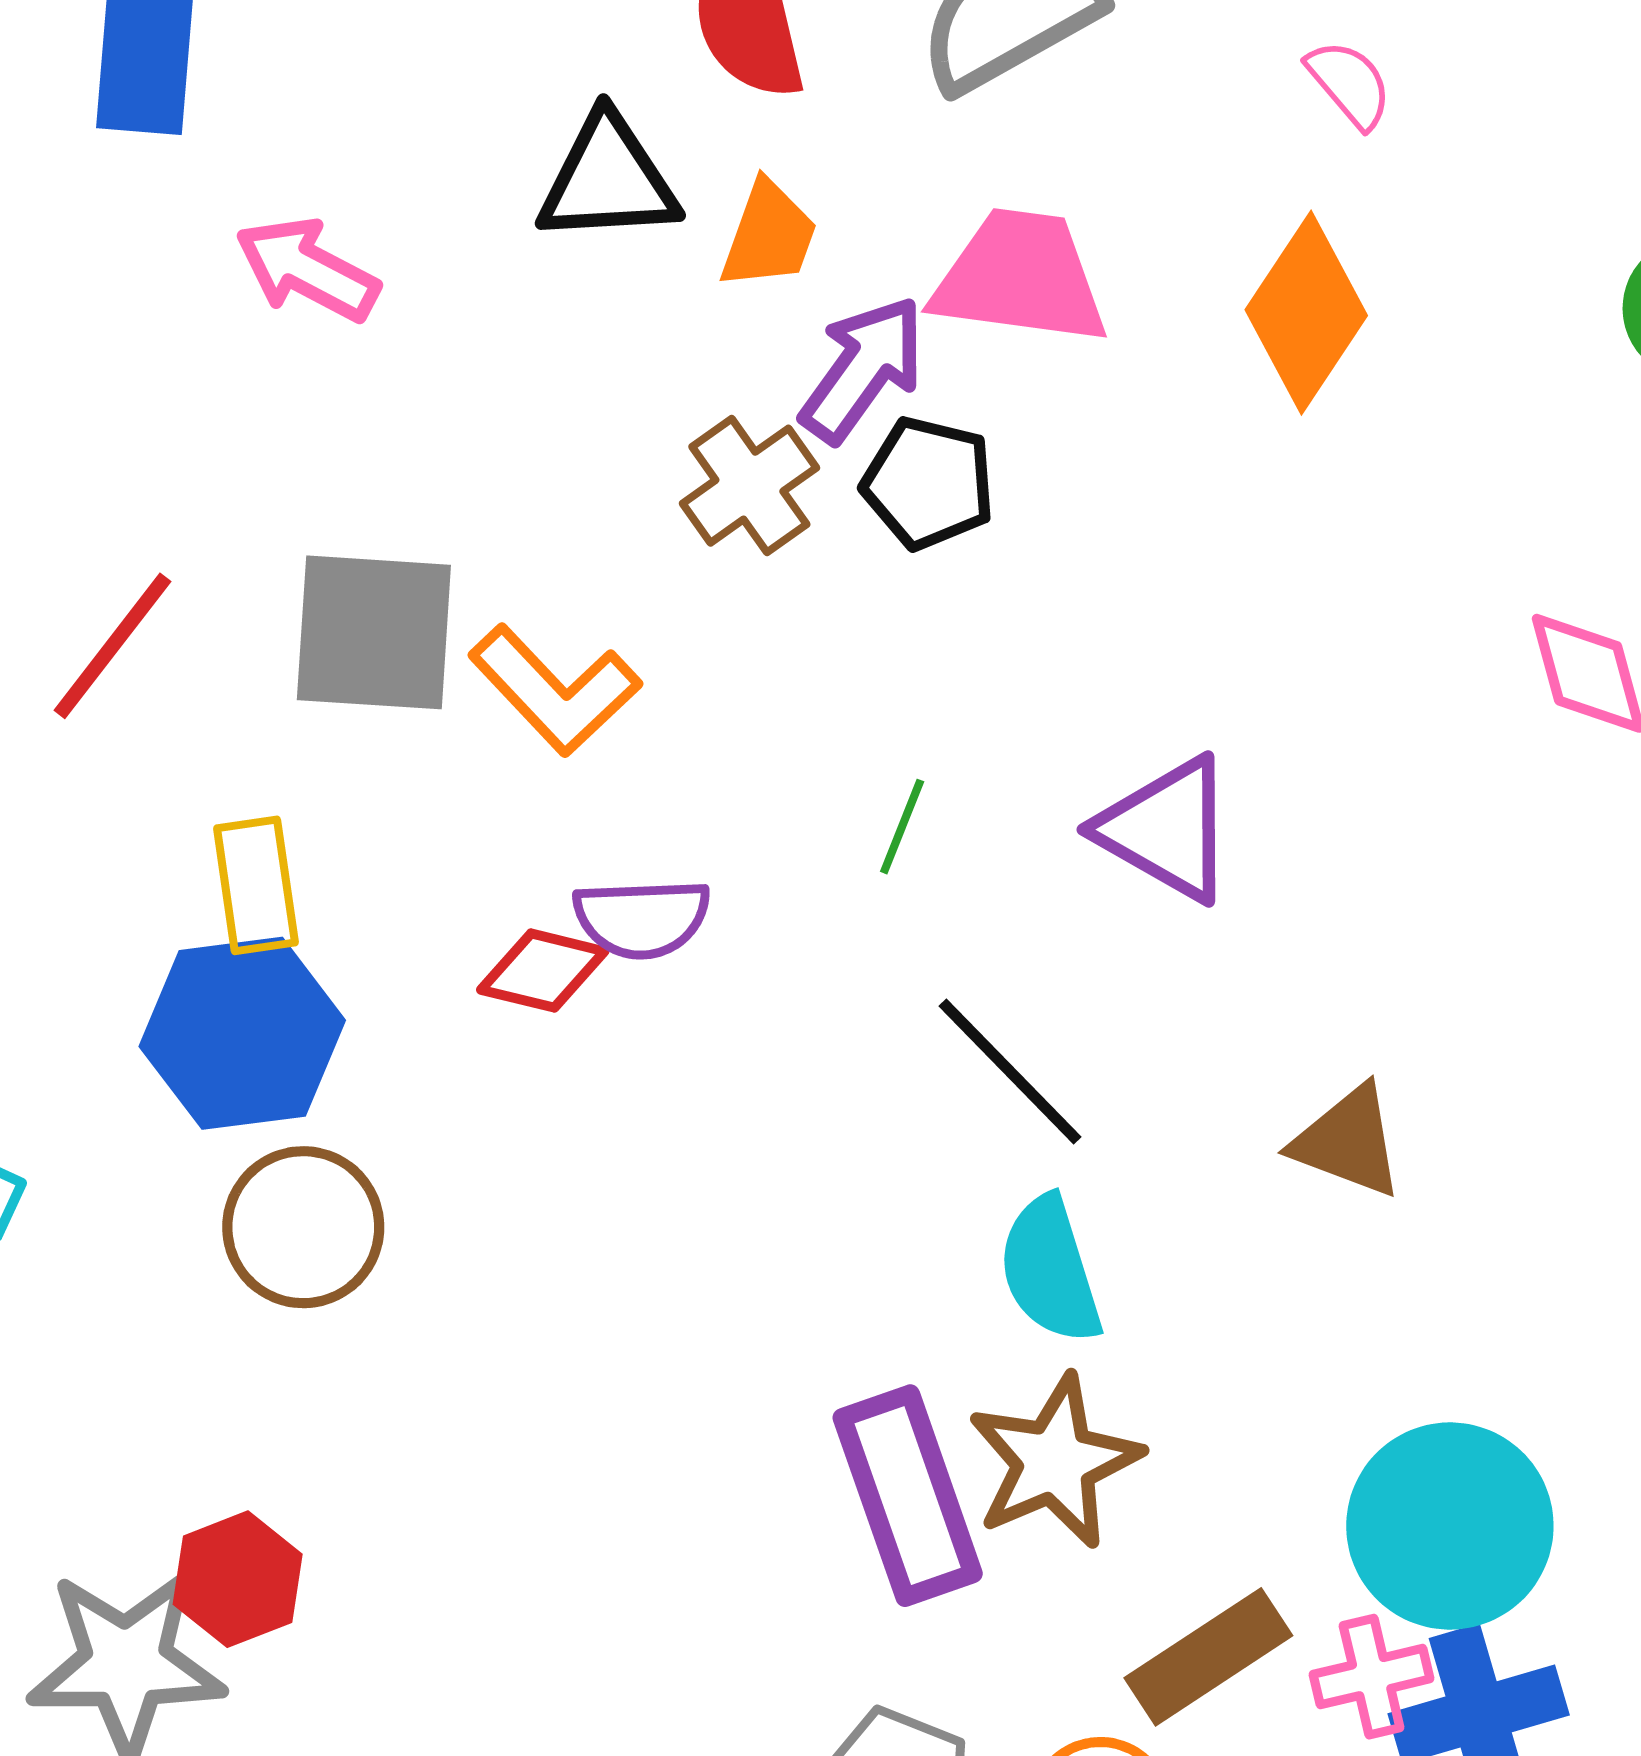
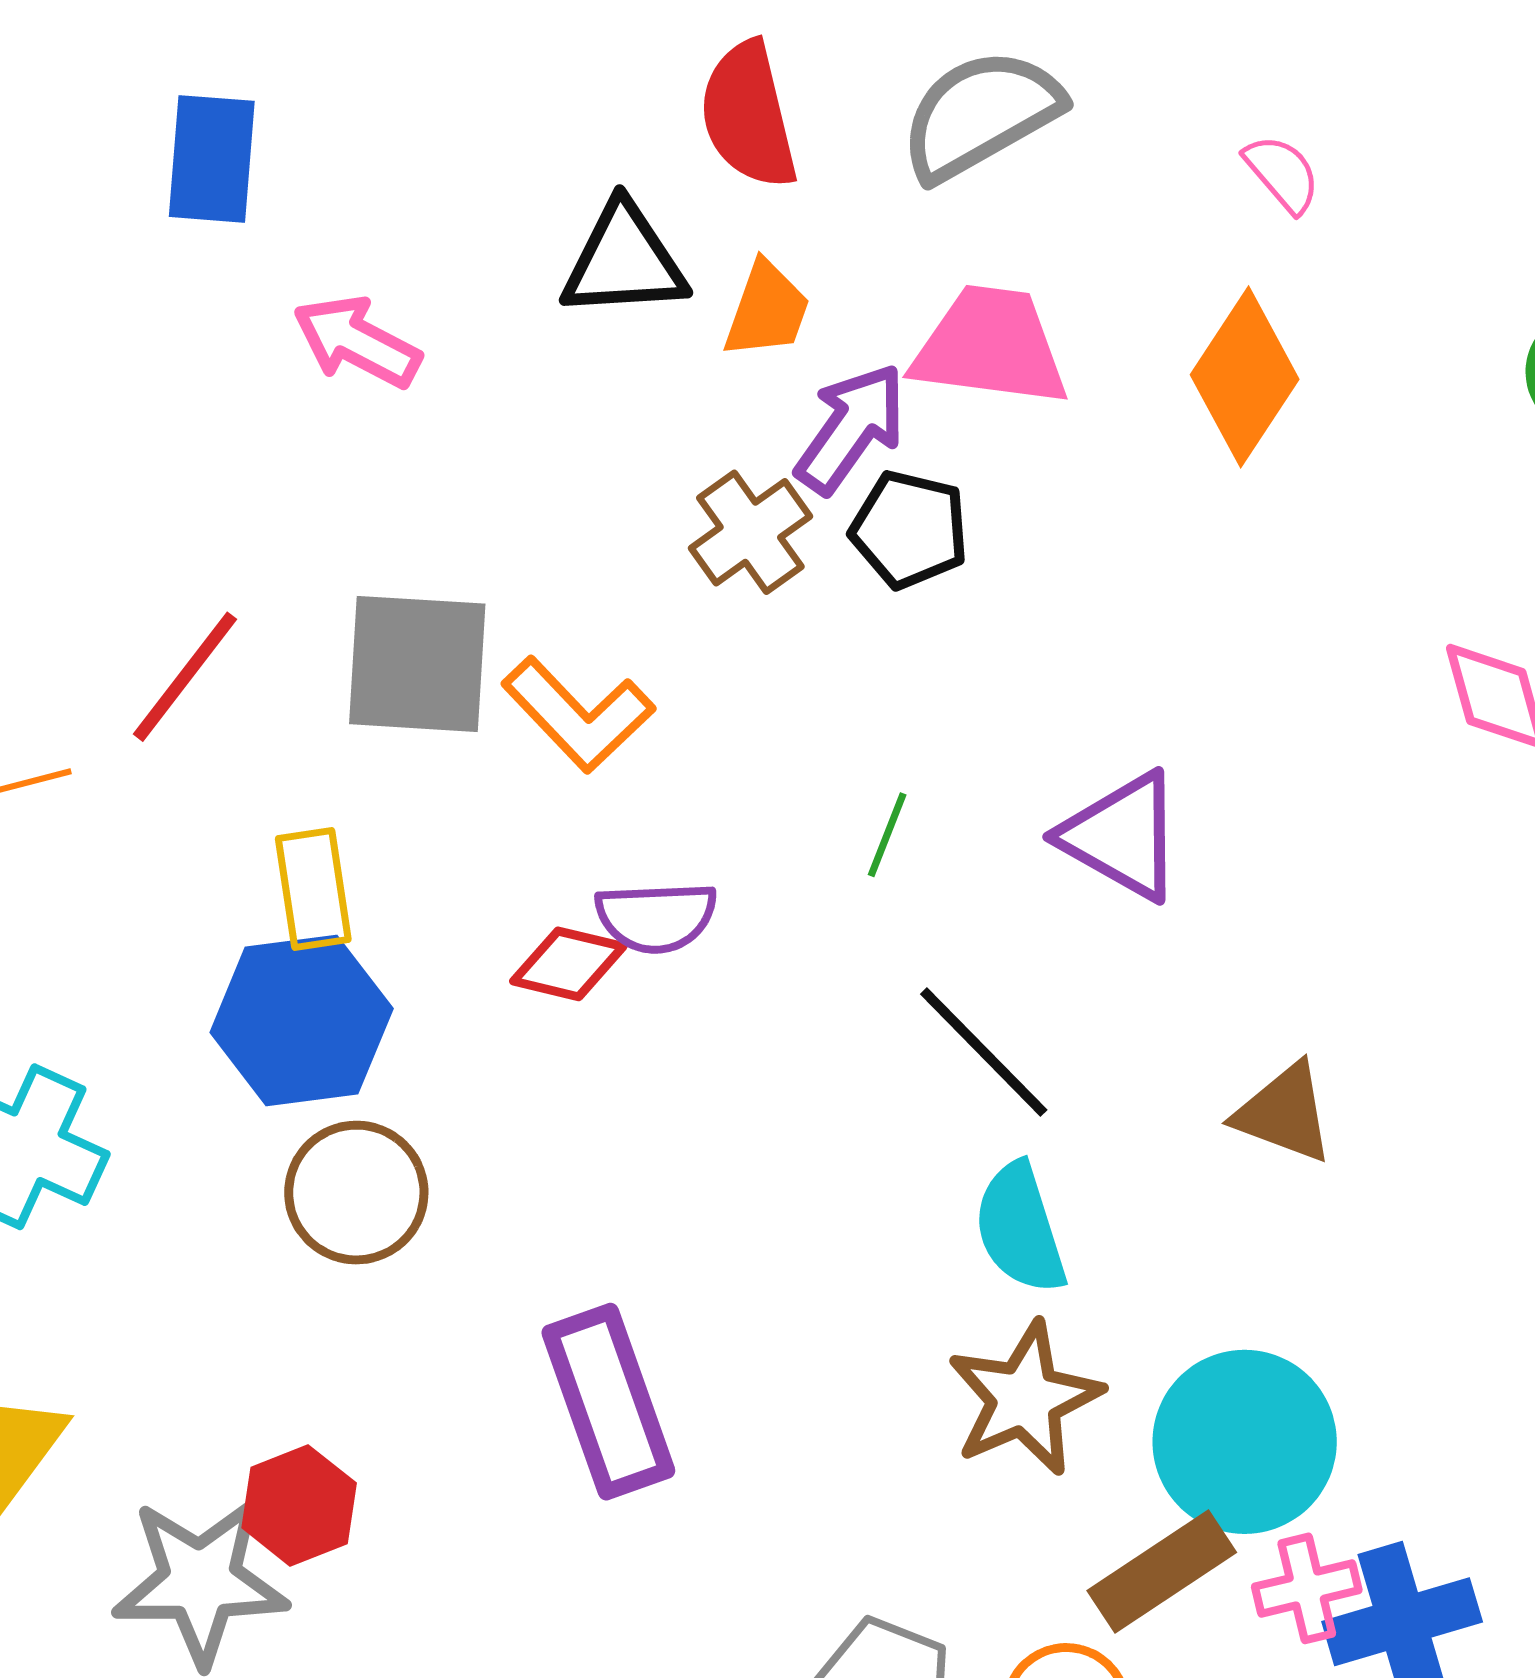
purple rectangle: (908, 1496) -> (608, 1402), moved
cyan circle: (1450, 1526) -> (1245, 1442), moved

